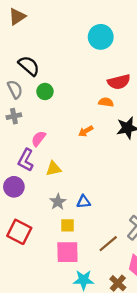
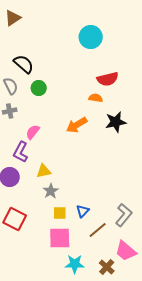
orange arrow: (86, 131) -> (77, 125), size x1.5
yellow triangle: (54, 169) -> (44, 171), moved
blue triangle: (84, 202) -> (83, 211), moved, turned -40

